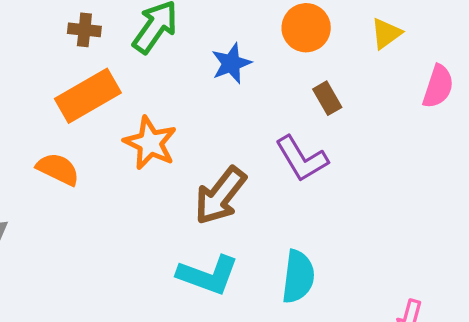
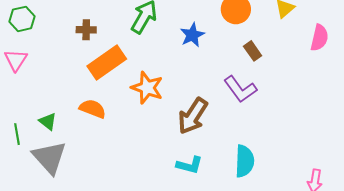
brown cross: (84, 30) -> (86, 30), moved
cyan L-shape: (208, 275) -> (190, 165), size x0.7

